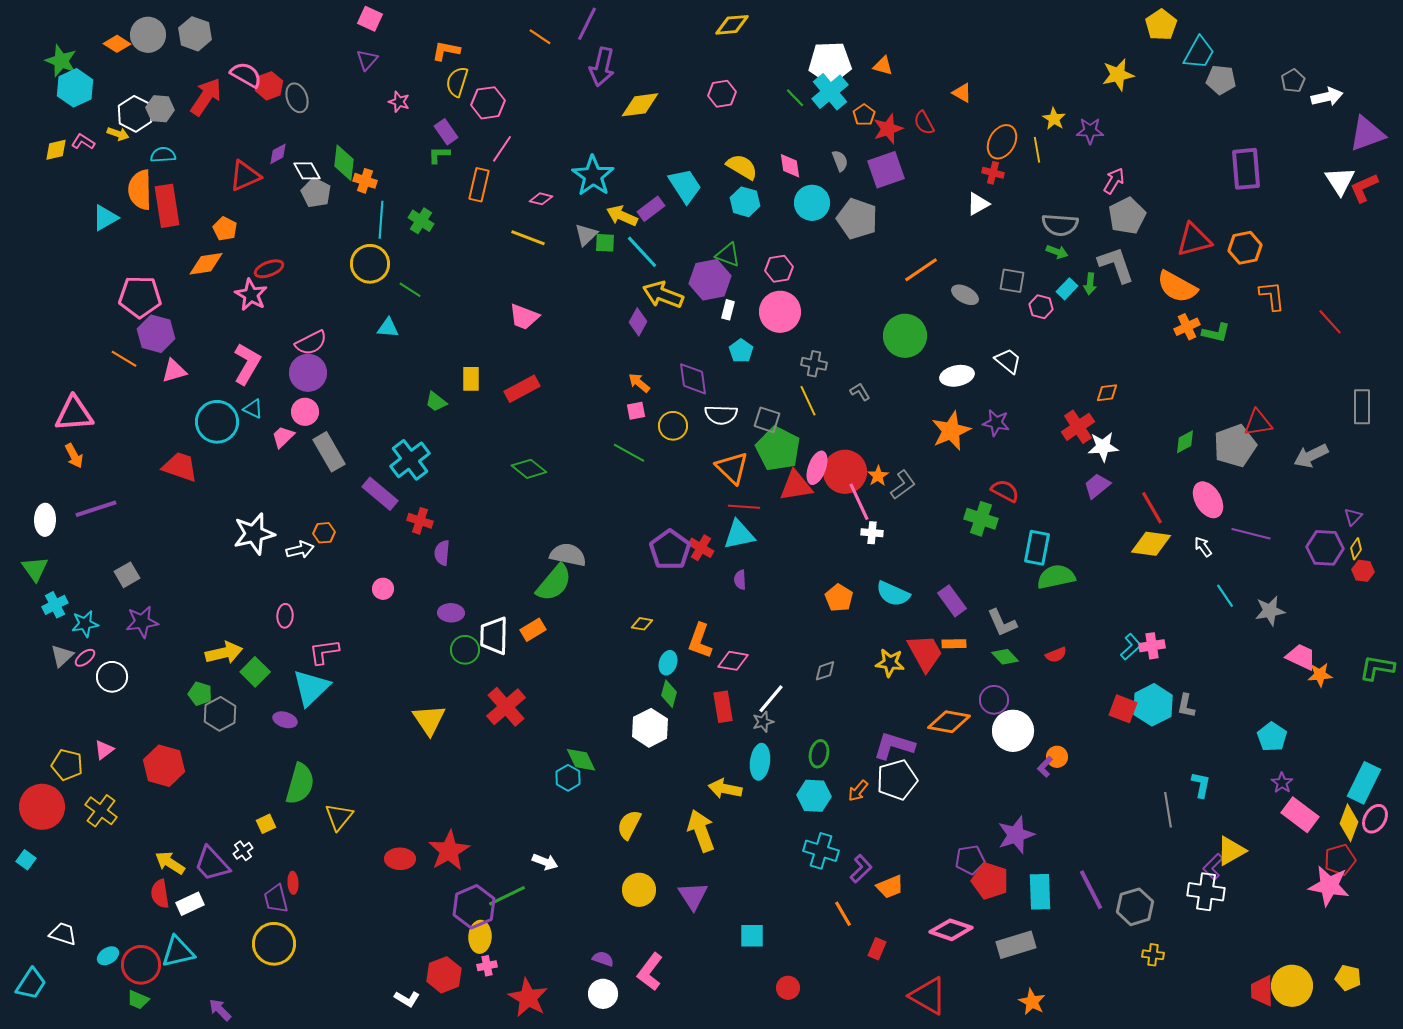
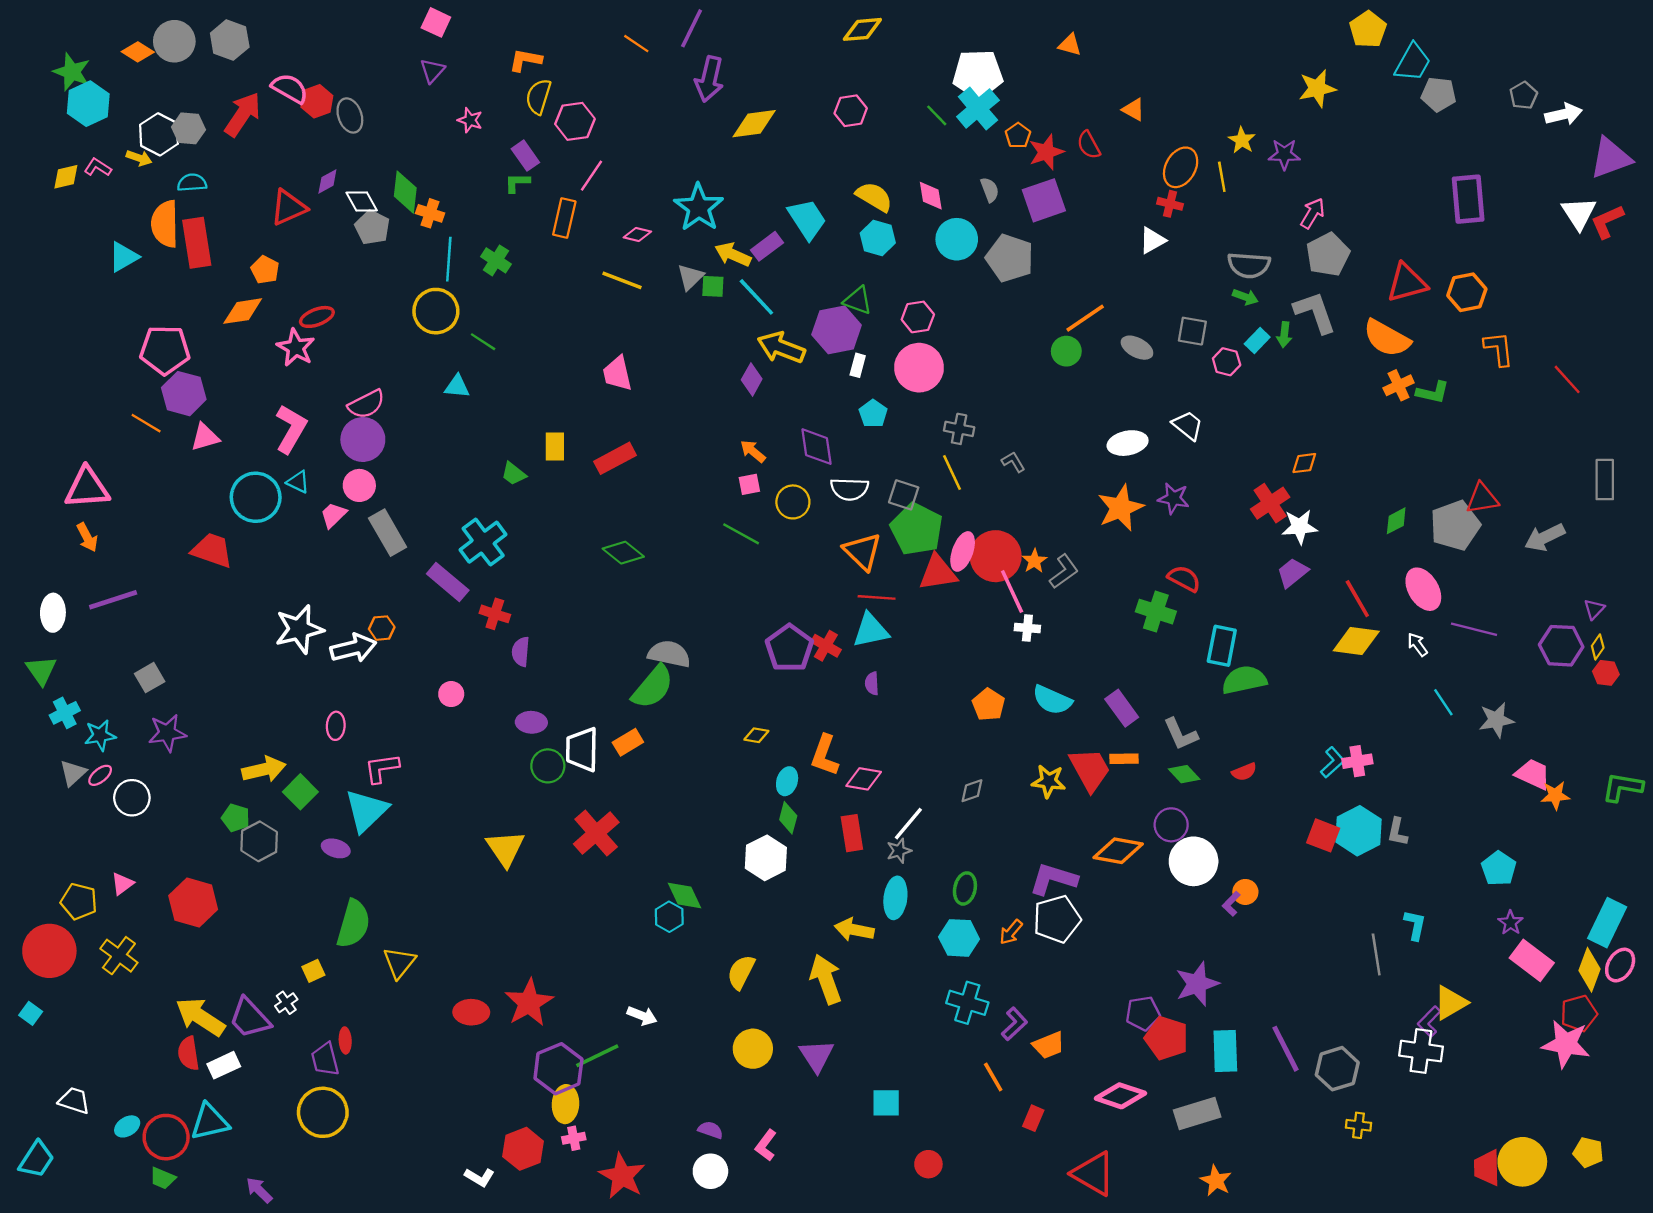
orange triangle: (883, 66) -> (1070, 45), moved
pink trapezoid: (524, 317) -> (617, 374), turned 56
green circle: (905, 336) -> (1066, 351), moved, size x0.6
white arrow: (300, 550) -> (353, 648), size x1.4
yellow arrow: (170, 863) -> (200, 1017), size x1.4
pink L-shape: (650, 972) -> (766, 1145), size x0.7

